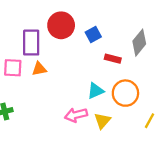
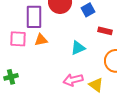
cyan triangle: (96, 91) -> (78, 48), moved
yellow triangle: (102, 121) -> (96, 85), turned -35

